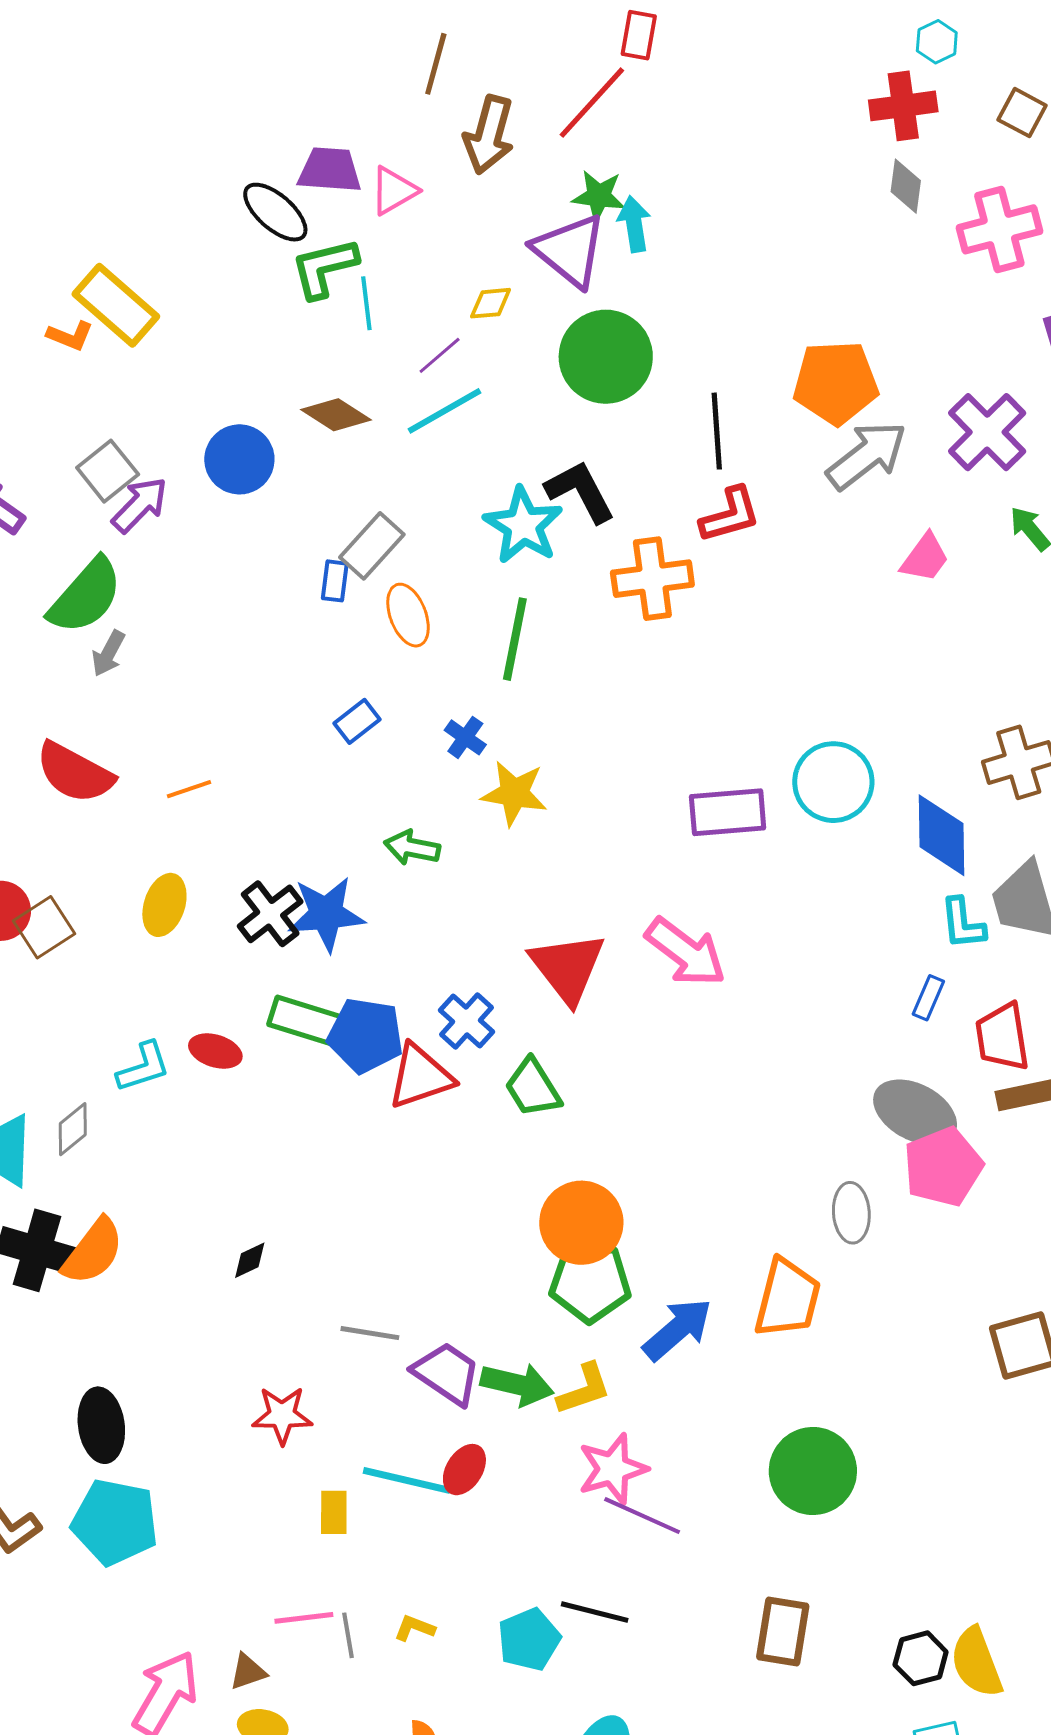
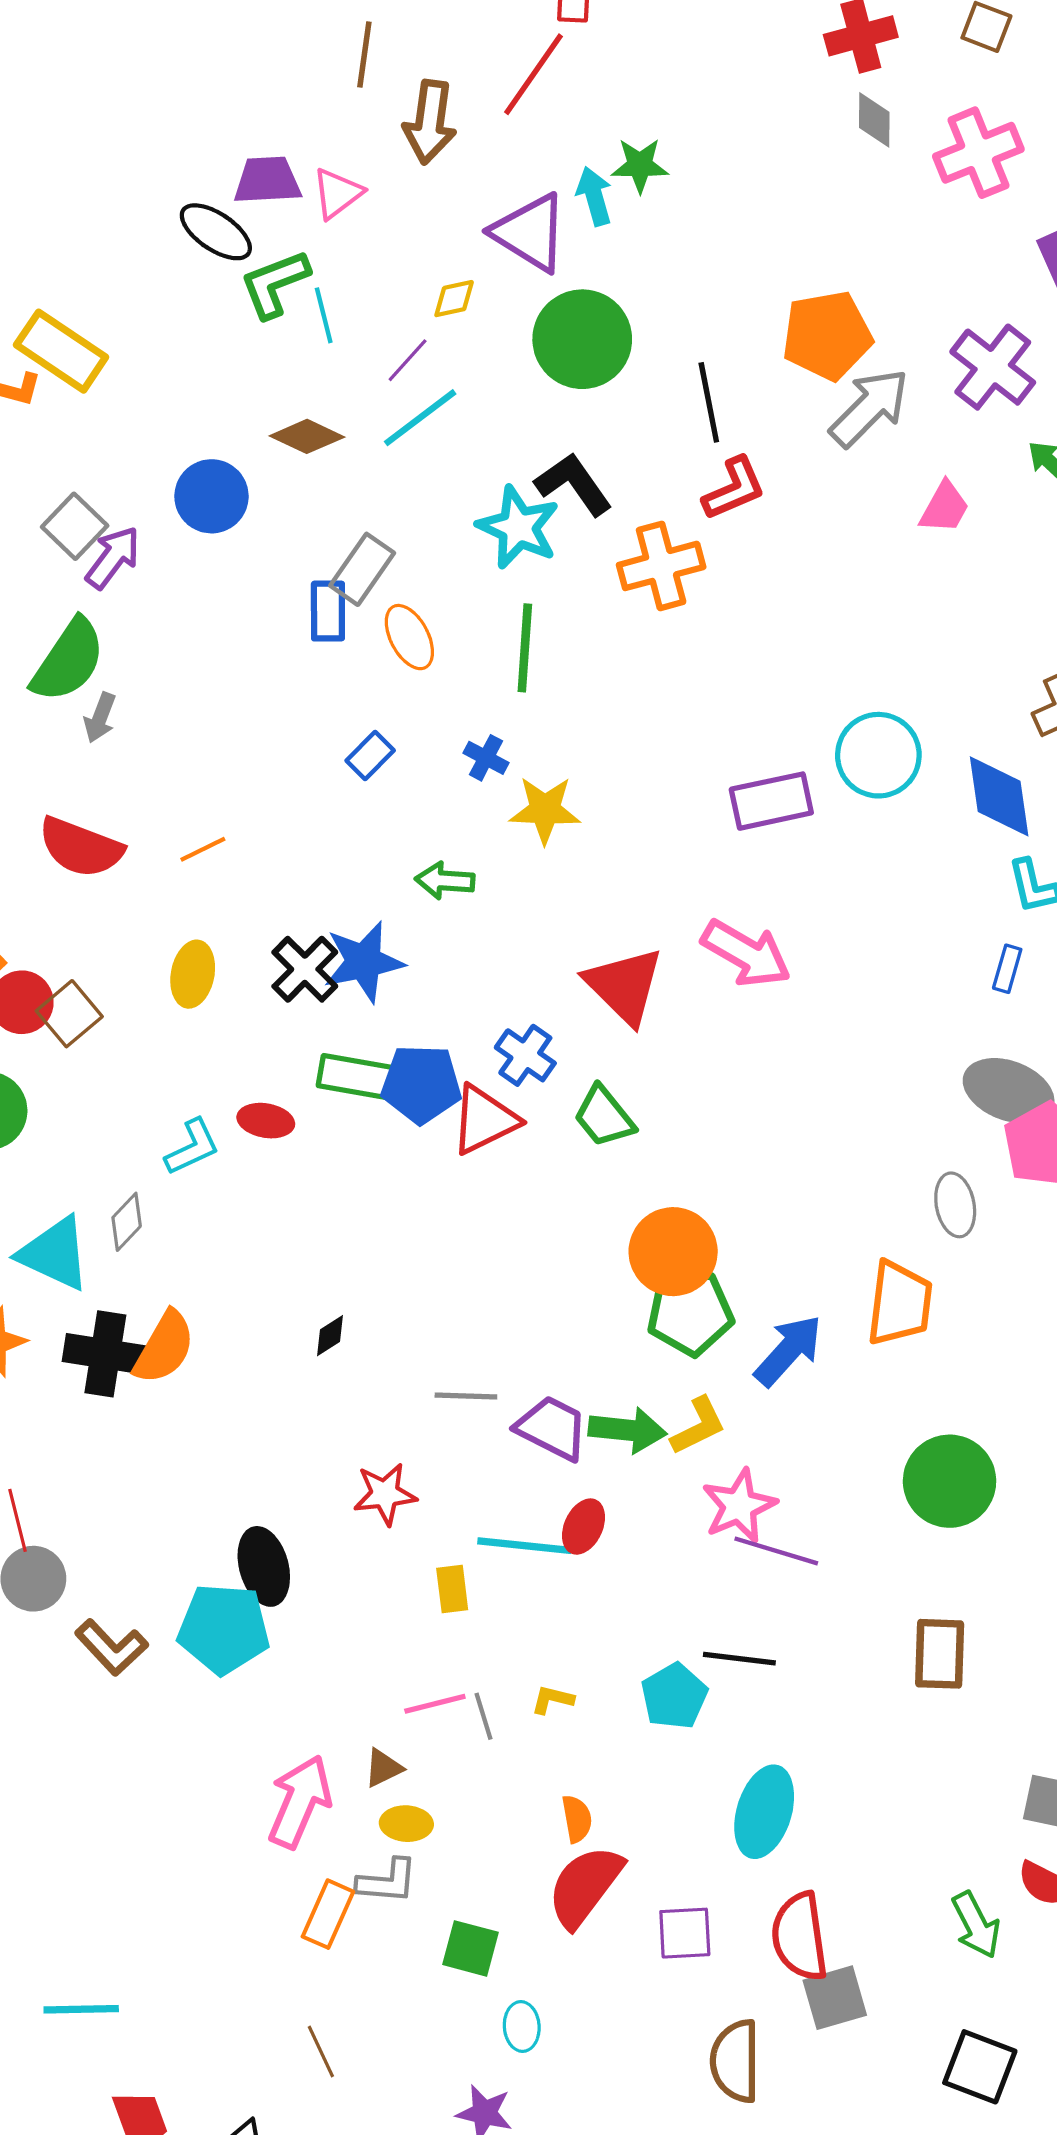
green star: (599, 196) -> (640, 165), moved
blue rectangle: (335, 581) -> (328, 611), size x1.4
black ellipse: (101, 1425) -> (264, 1566), moved

